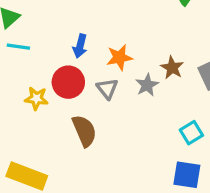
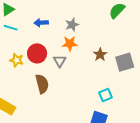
blue arrow: (80, 46) -> (41, 23), moved, turned 64
gray star: (147, 85) -> (72, 25), moved

